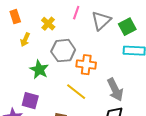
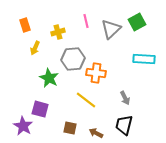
pink line: (76, 13) -> (86, 21), turned -32
yellow cross: (48, 24) -> (58, 32), turned 32
green square: (127, 27) -> (137, 22), moved
gray arrow: (115, 90) -> (125, 98), size x0.6

